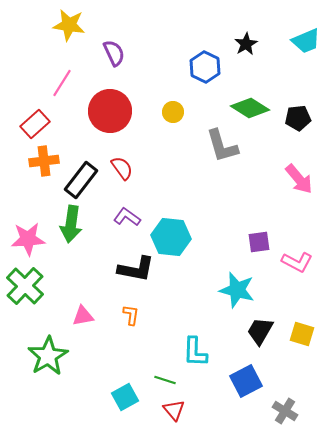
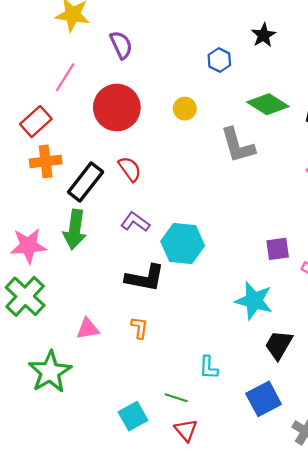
blue hexagon: (205, 67) -> (219, 60), size x0.7
cyan L-shape: (195, 352) -> (209, 368), size x0.7

